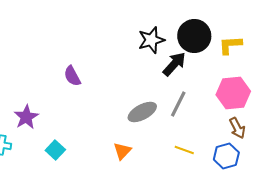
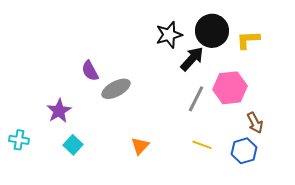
pink hexagon: (233, 93) -> (230, 88), moved
gray ellipse: (142, 112) -> (116, 89), moved
purple star: (26, 117) -> (59, 111), moved

